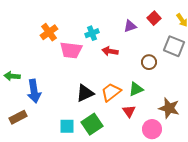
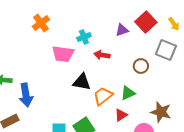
red square: (154, 18) -> (146, 22), size x1.5
orange cross: (49, 32) -> (41, 23), moved
black triangle: (85, 93) -> (82, 82), moved, turned 36
red triangle: (129, 111) -> (121, 115), turned 32

